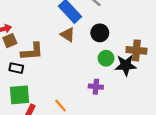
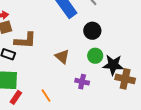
brown triangle: (68, 35) -> (62, 57), moved
brown cross: (136, 50) -> (125, 79), moved

